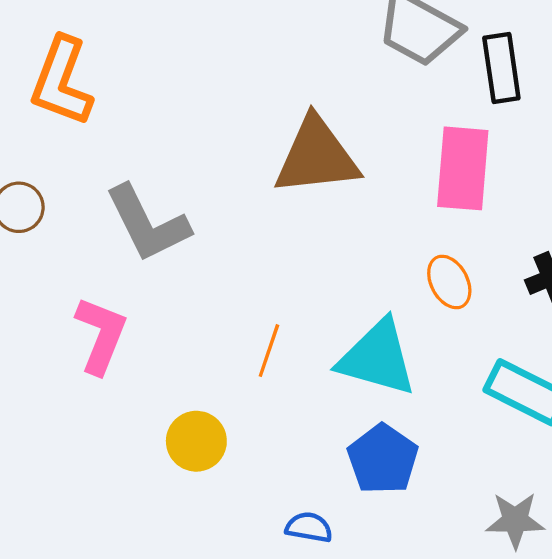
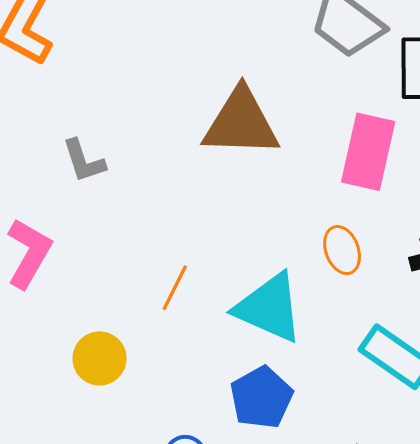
gray L-shape: (147, 224) -> (84, 161), size x0.6

